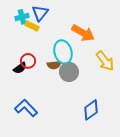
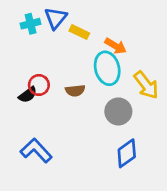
yellow rectangle: (32, 26) -> (79, 32), moved
orange arrow: (83, 33) -> (116, 46), size x0.7
cyan ellipse: (63, 52) -> (107, 68), moved
gray circle: (69, 72) -> (118, 111), moved

